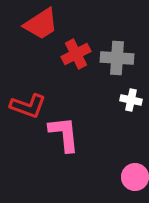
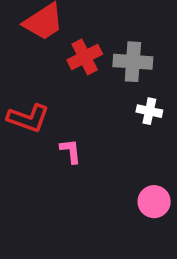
pink L-shape: (64, 134) -> (71, 151), size x0.6

